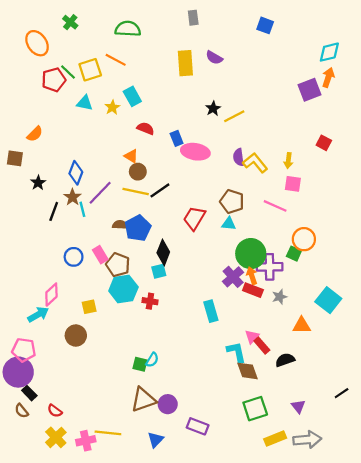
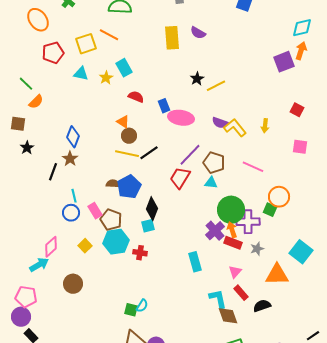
green line: (68, 72) -> (26, 84), moved
purple semicircle: (239, 157) -> (220, 123), turned -63
black star: (38, 183) -> (27, 148), moved
pink square: (293, 184) -> (300, 147), moved
purple line: (100, 193) -> (190, 155), moved
cyan line: (82, 209) -> (74, 196), moved
yellow square: (89, 307) -> (85, 246), moved, turned -32
orange triangle: (302, 326) -> (277, 275), size x1.4
pink triangle: (252, 337) -> (235, 272), moved
purple circle: (18, 372) -> (21, 317), size x0.7

